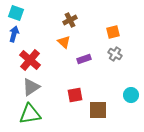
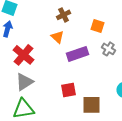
orange square: (113, 32) -> (97, 26), moved, turned 32
purple rectangle: (84, 59) -> (77, 54), size x1.5

